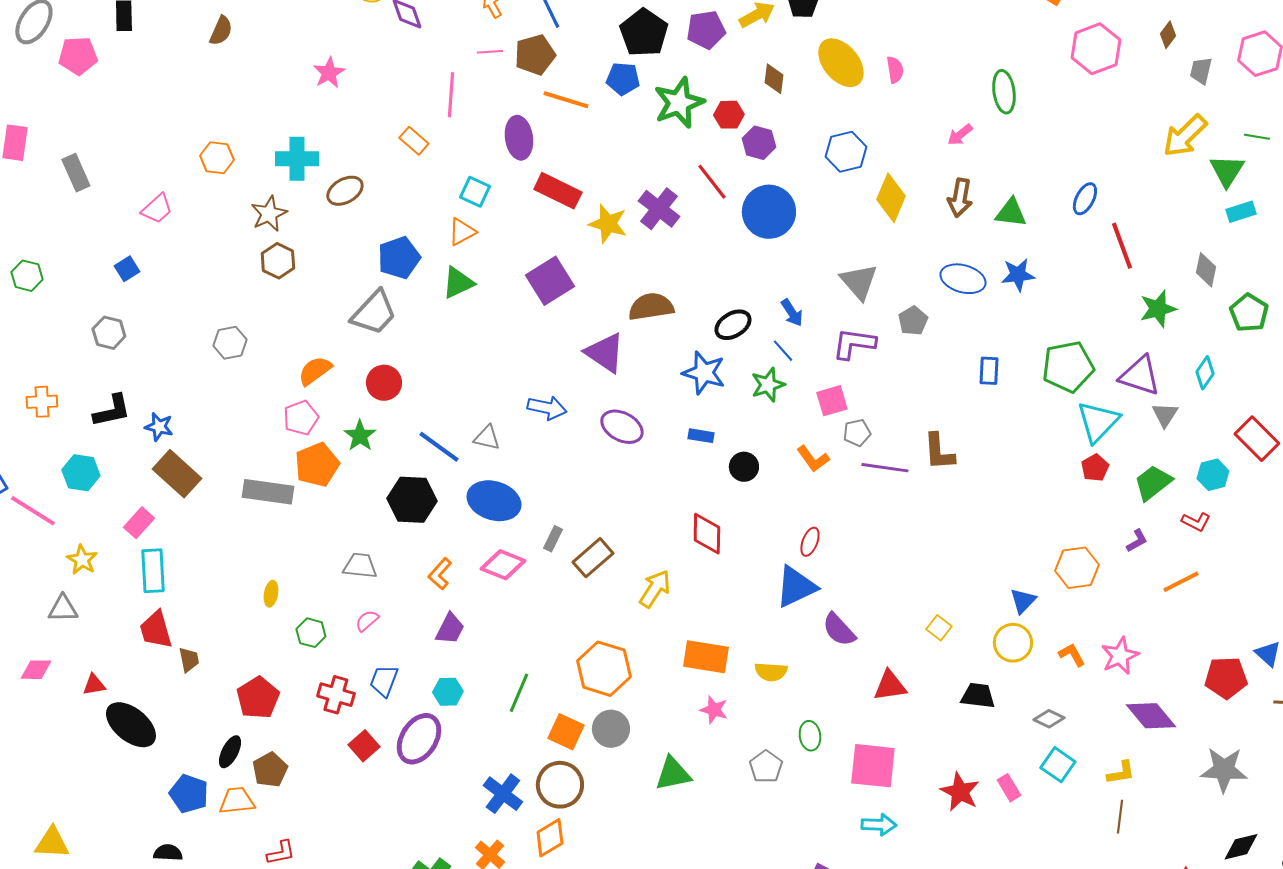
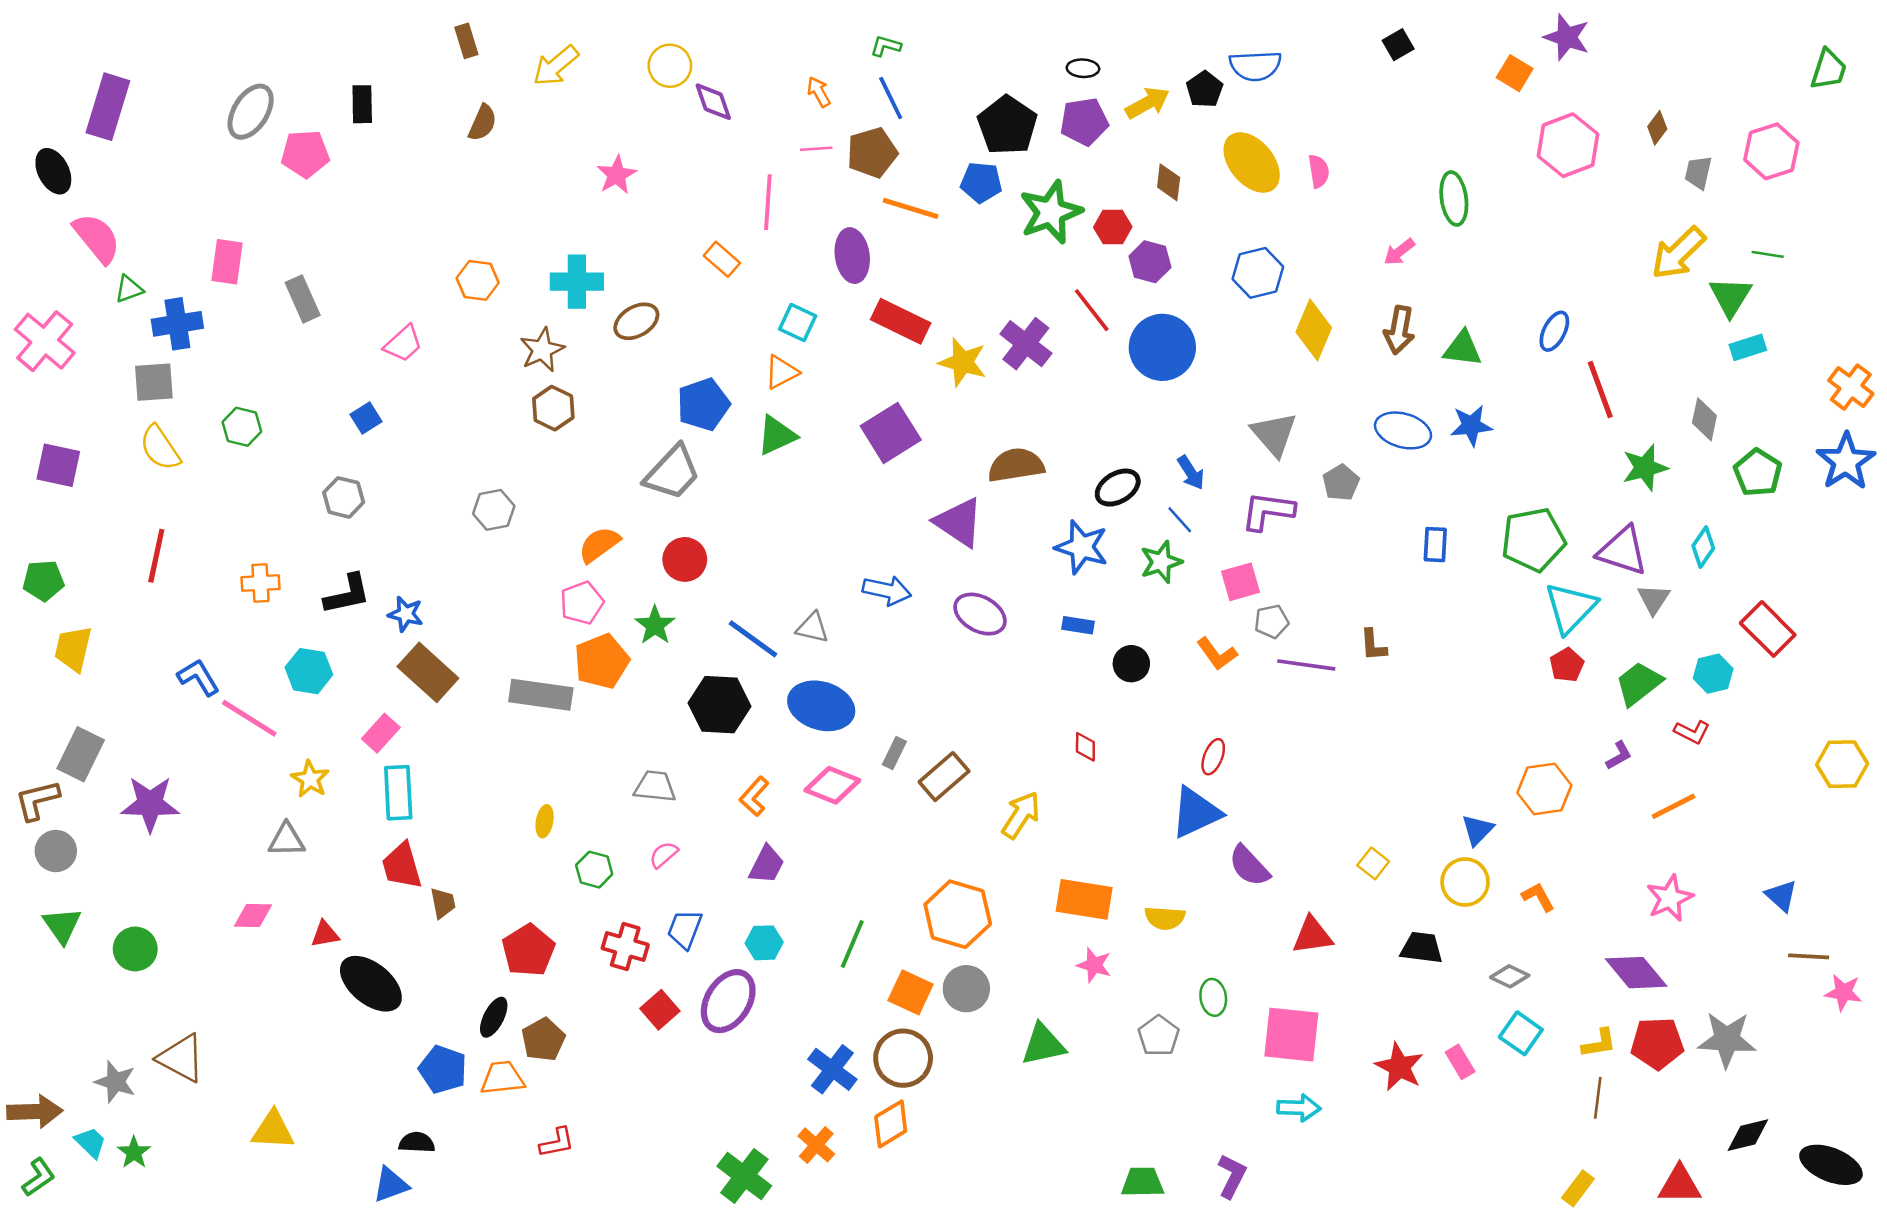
brown L-shape: (939, 452) -> (1373, 645), size x0.7
red diamond: (707, 534) -> (1085, 747), size x0.6
pink star: (1120, 656) -> (1670, 898), moved
red pentagon: (1226, 678) -> (1657, 1043), moved

